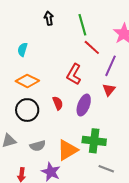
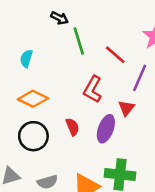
black arrow: (49, 18) -> (59, 18), turned 128
green line: (82, 25) -> (79, 41), moved
red triangle: (109, 90) -> (126, 108), moved

